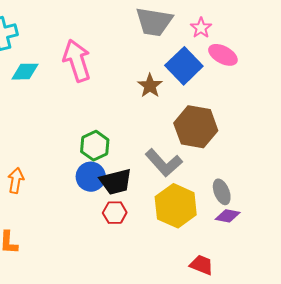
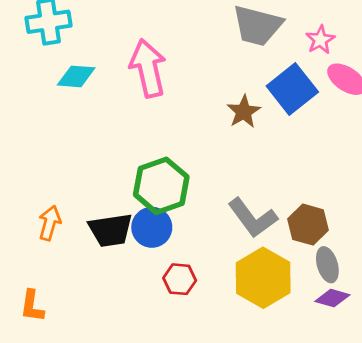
brown hexagon: (196, 127) -> (308, 225), moved, size x0.7
green hexagon: (95, 146) -> (161, 186), size x1.4
black trapezoid: (116, 182) -> (111, 230), moved

